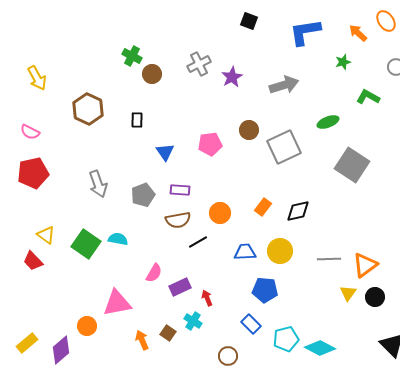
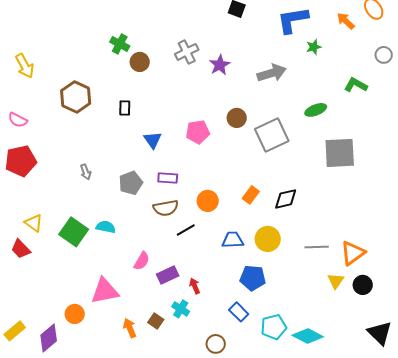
green star: (343, 62) -> (314, 47), moved
gray square: (352, 165) -> (340, 153), turned -36
gray arrow: (98, 184) -> (86, 172), size x0.6

